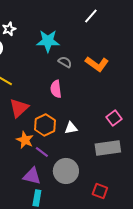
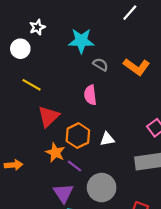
purple triangle: (32, 176) -> (63, 193), turned 42

